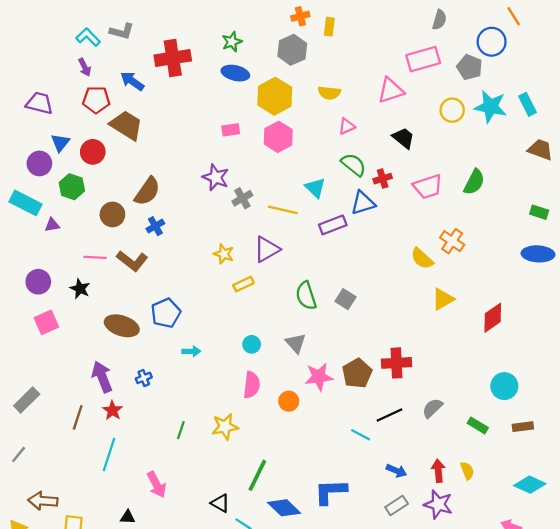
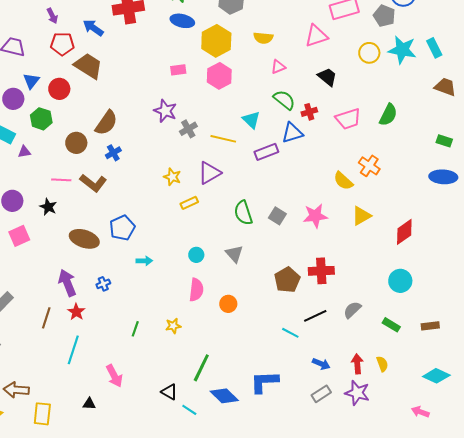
pink star: (319, 377) -> (315, 216), moved
cyan circle: (504, 386) -> (400, 281), moved
yellow star: (225, 427) -> (173, 326), size x0.7

